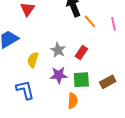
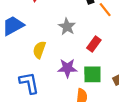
gray star: (58, 50) -> (67, 27), moved

